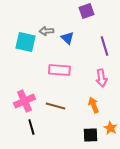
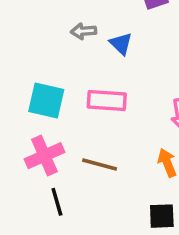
cyan square: (25, 42) -> (46, 100), moved

